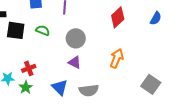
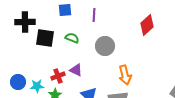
orange arrow: (117, 58) -> (125, 75), moved, turned 144
purple triangle: (75, 62) -> (76, 70), moved

